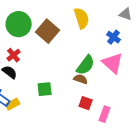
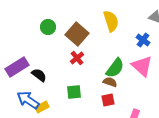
green circle: (19, 24) -> (48, 27), size x0.6
red cross: (14, 55) -> (77, 58), moved
red square: (86, 103) -> (108, 100), moved, turned -32

